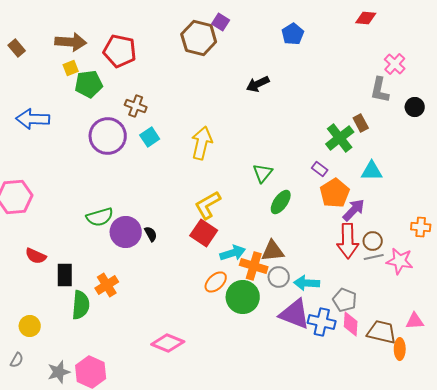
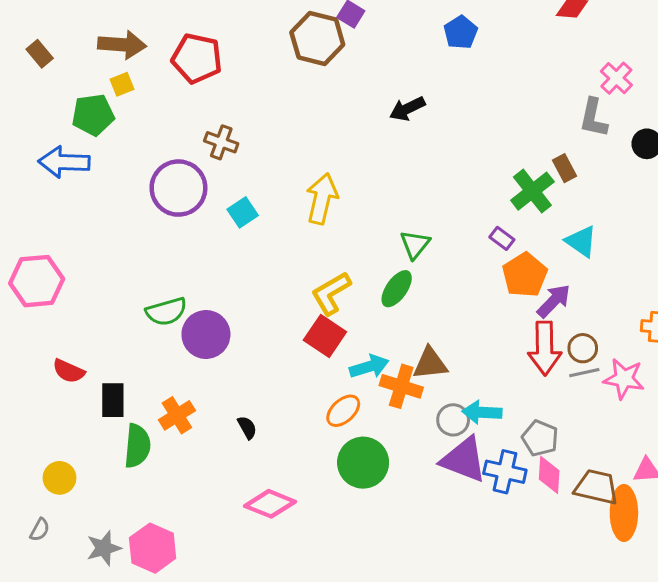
green pentagon: (89, 84) -> (93, 115), moved
cyan square: (150, 137) -> (243, 212), moved
cyan triangle: (372, 171) -> (581, 241), turned 35
green ellipse: (281, 202) -> (397, 289), moved
black semicircle: (151, 234) -> (247, 428), moved
gray circle: (279, 277) -> (453, 420), moved
green circle: (243, 297) -> (363, 463), moved
orange ellipse: (400, 349) -> (624, 513), size x1.6

